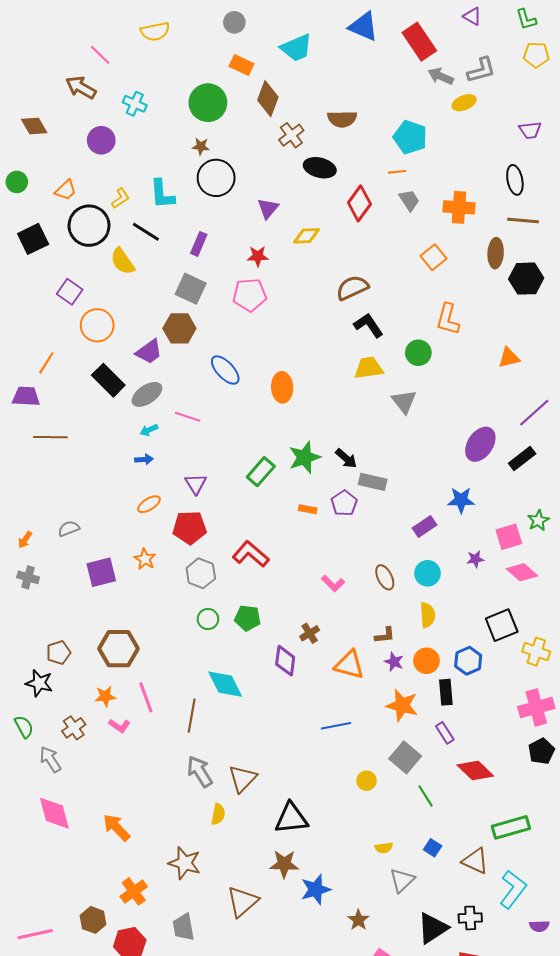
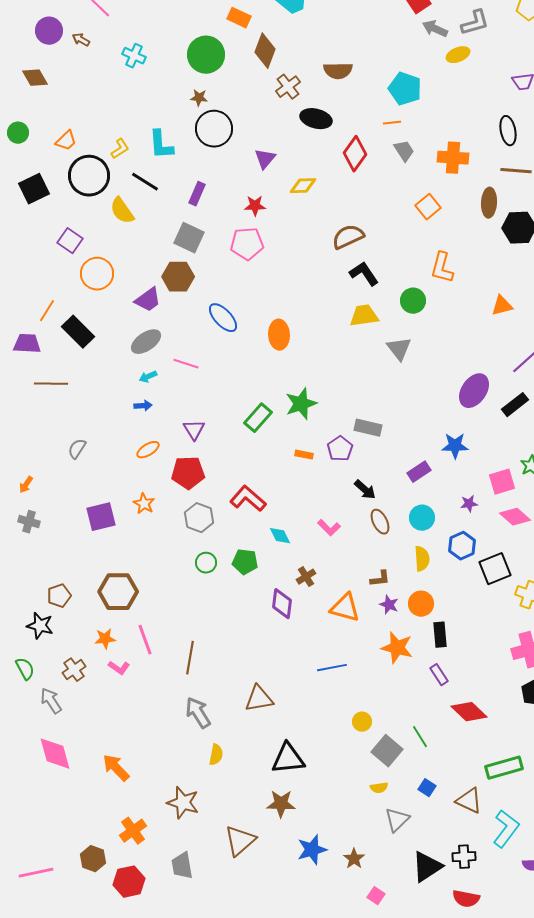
brown arrow: (81, 87) -> (81, 40), size x0.6
purple circle: (101, 140) -> (49, 31), moved
black rectangle: (108, 380) -> (78, 332), moved
black arrow: (346, 458) -> (365, 490), moved
gray semicircle: (69, 529) -> (77, 449), moved, turned -35
blue hexagon: (468, 661) -> (462, 546), moved
cyan diamond: (225, 684) -> (280, 536), moved, size x0.6
gray square: (405, 757) -> (387, 751), moved
brown triangle: (242, 779) -> (259, 699), moved, turned 36
blue star: (316, 889) -> (312, 850), moved

